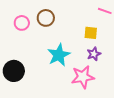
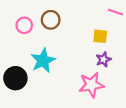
cyan star: (59, 55) -> (43, 61), moved

